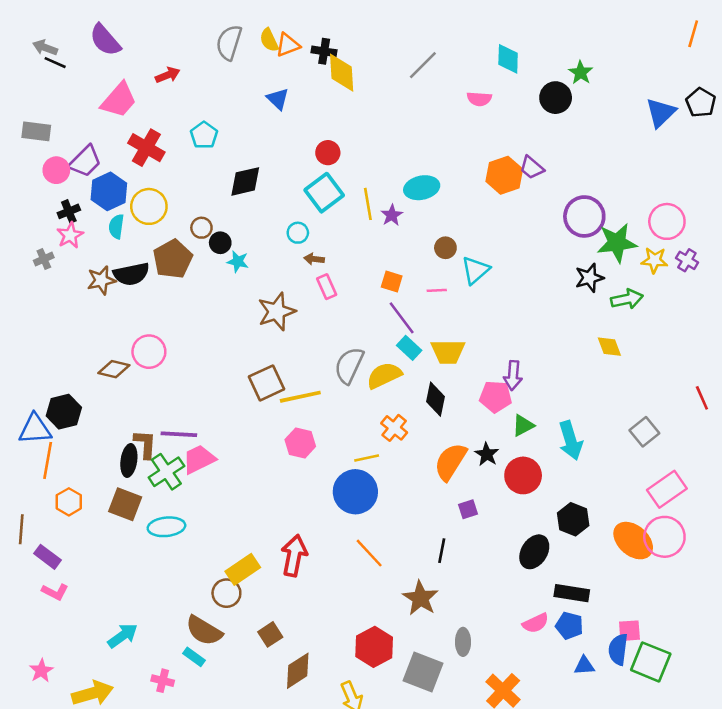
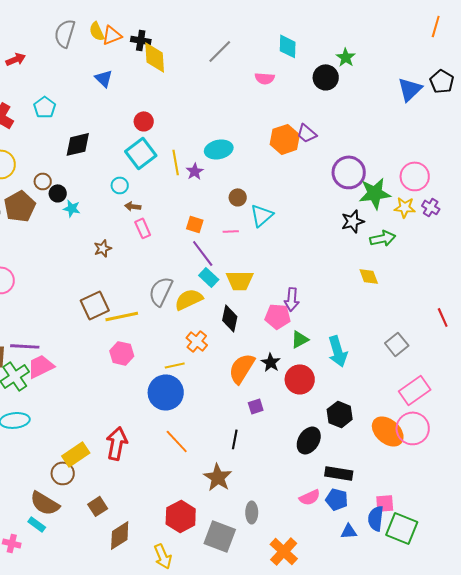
brown star: (277, 312) -> (103, 248), size x0.6

